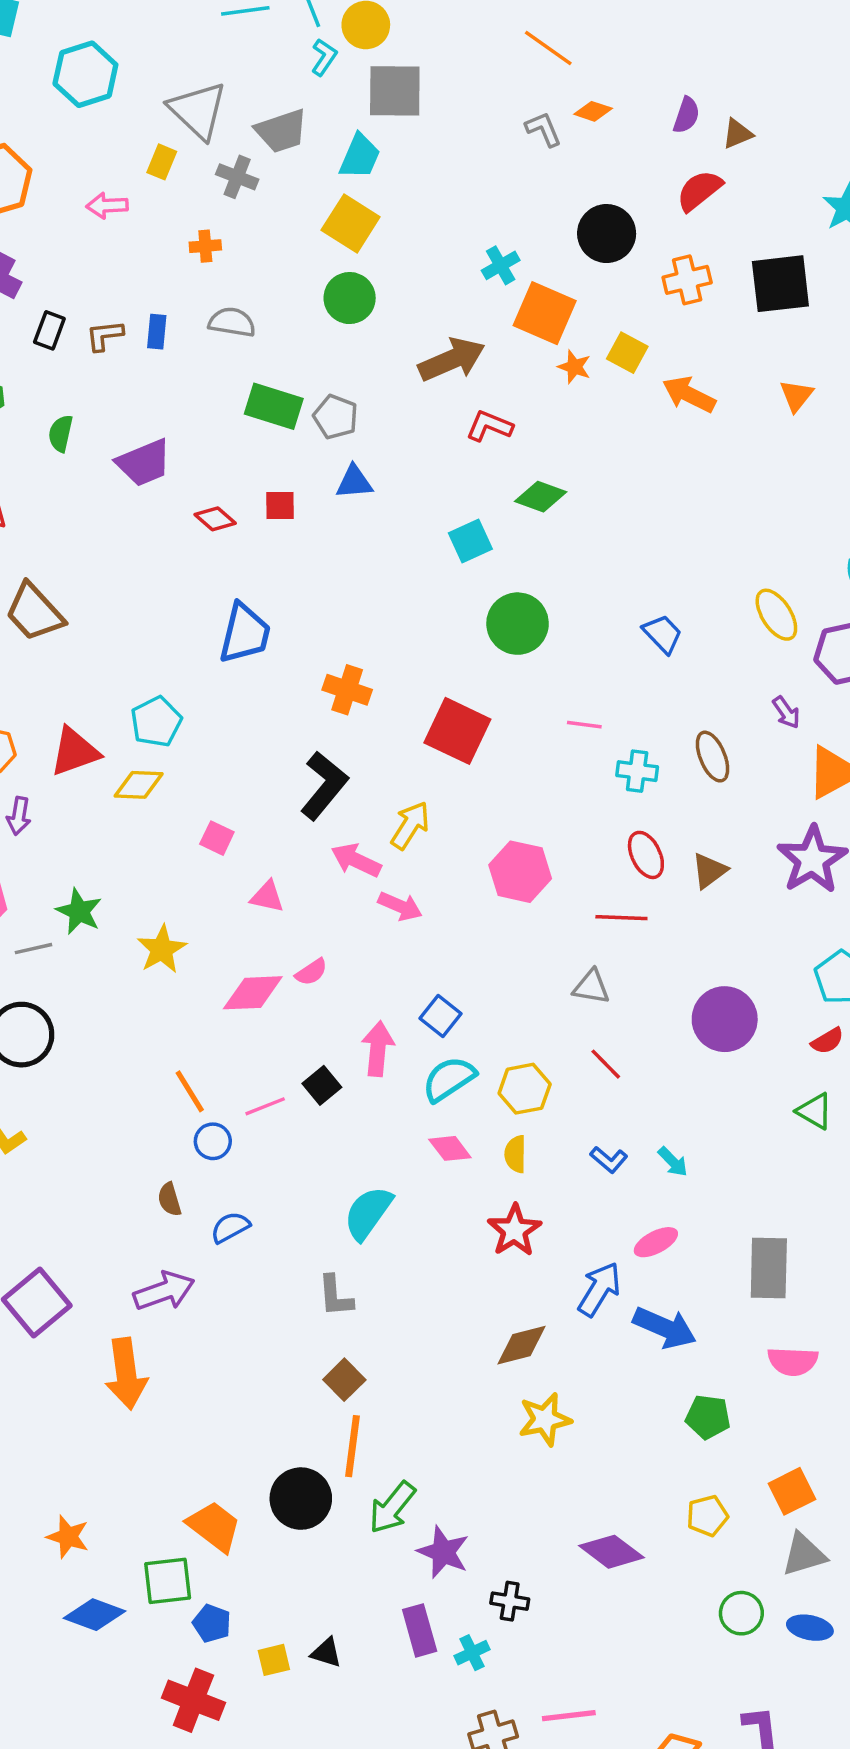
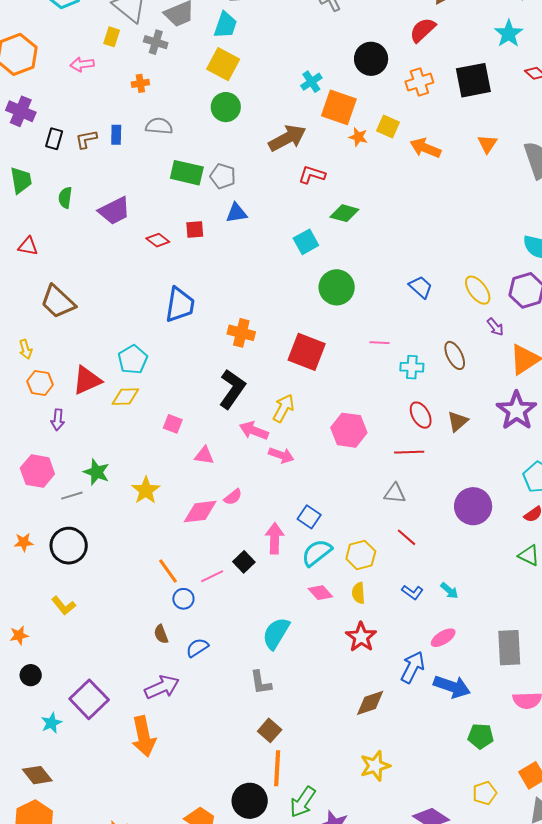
yellow ellipse: (776, 615) -> (478, 290), moved
yellow star: (545, 1419) -> (375, 766), moved

